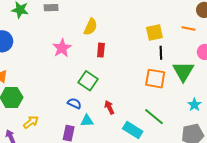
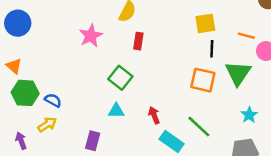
orange line: (189, 28) -> (246, 36), moved
blue semicircle: (74, 103) -> (53, 100), moved
red arrow: (109, 107) -> (154, 115), moved
cyan triangle: (87, 121) -> (116, 111), moved

